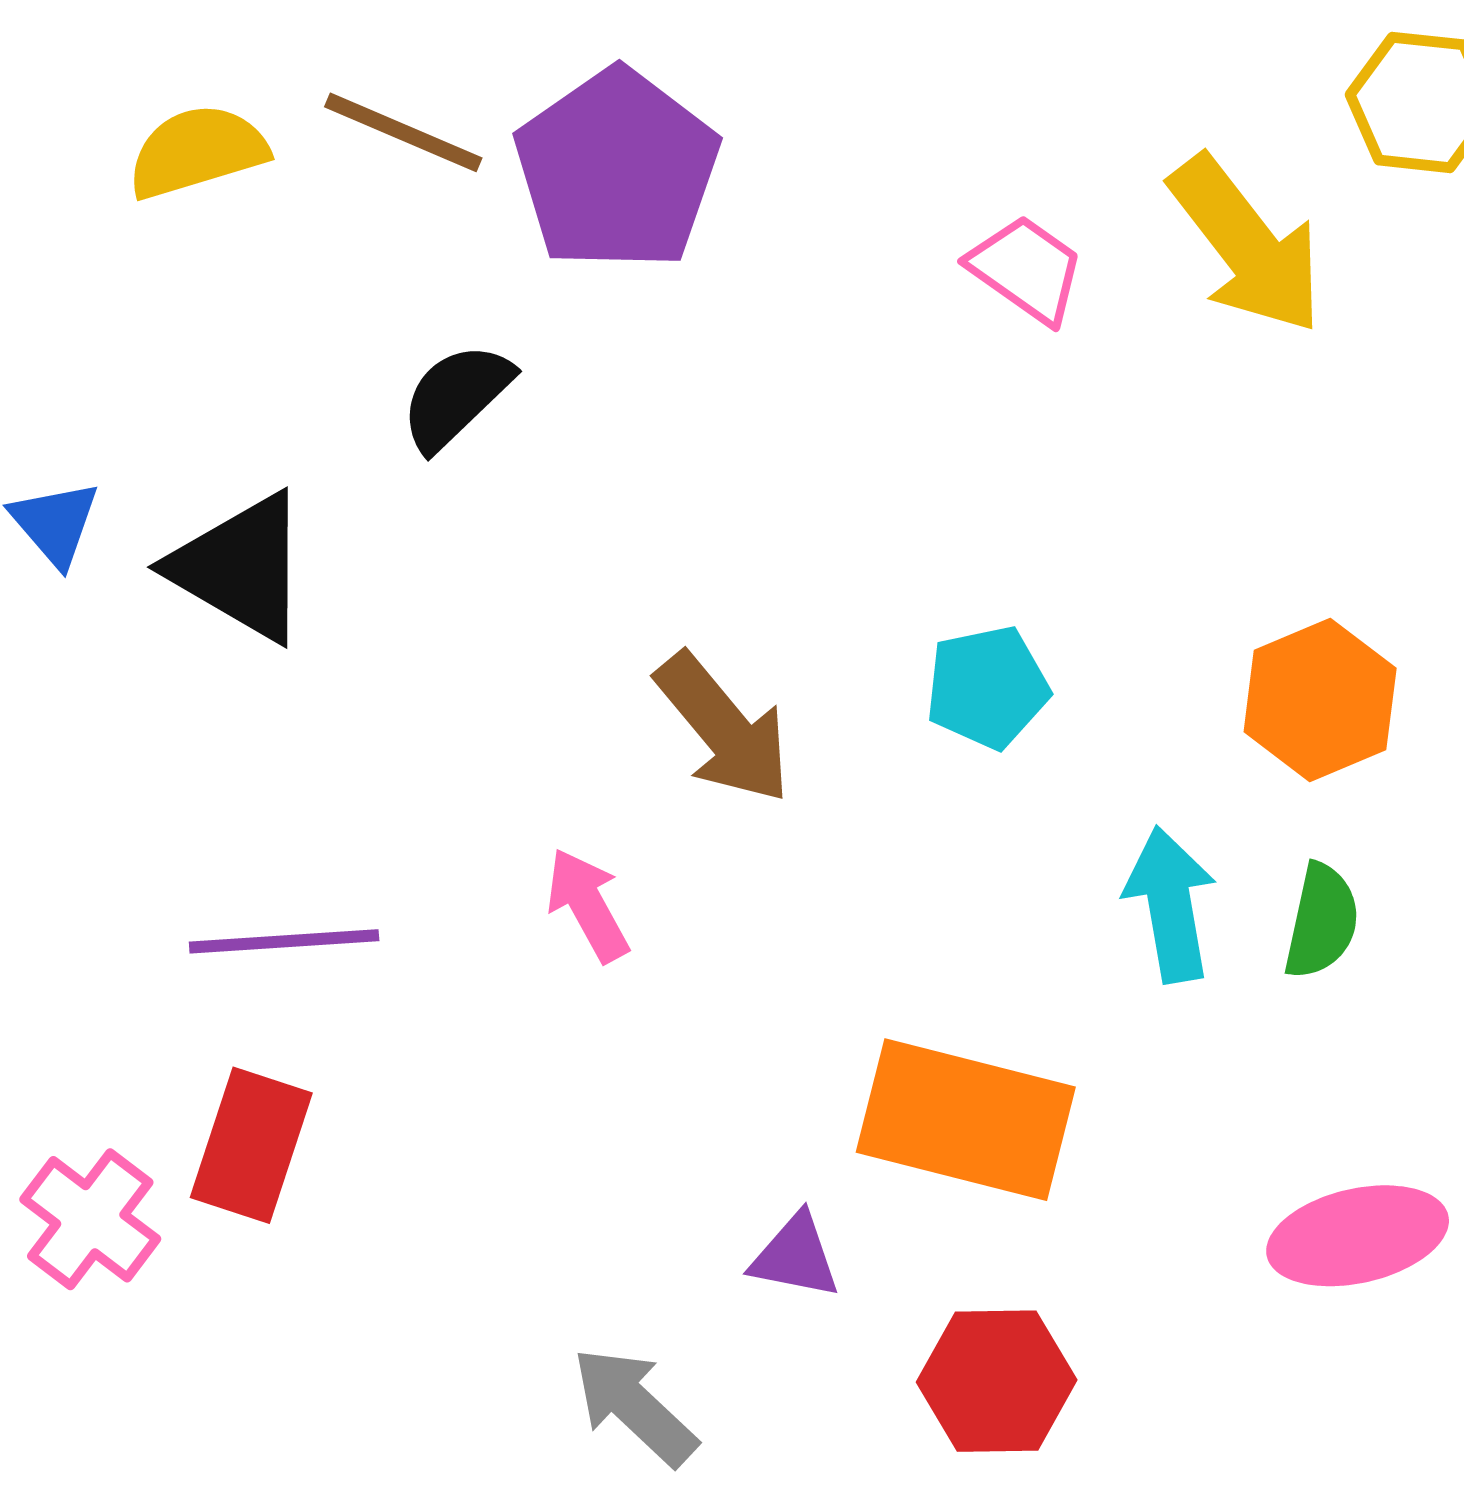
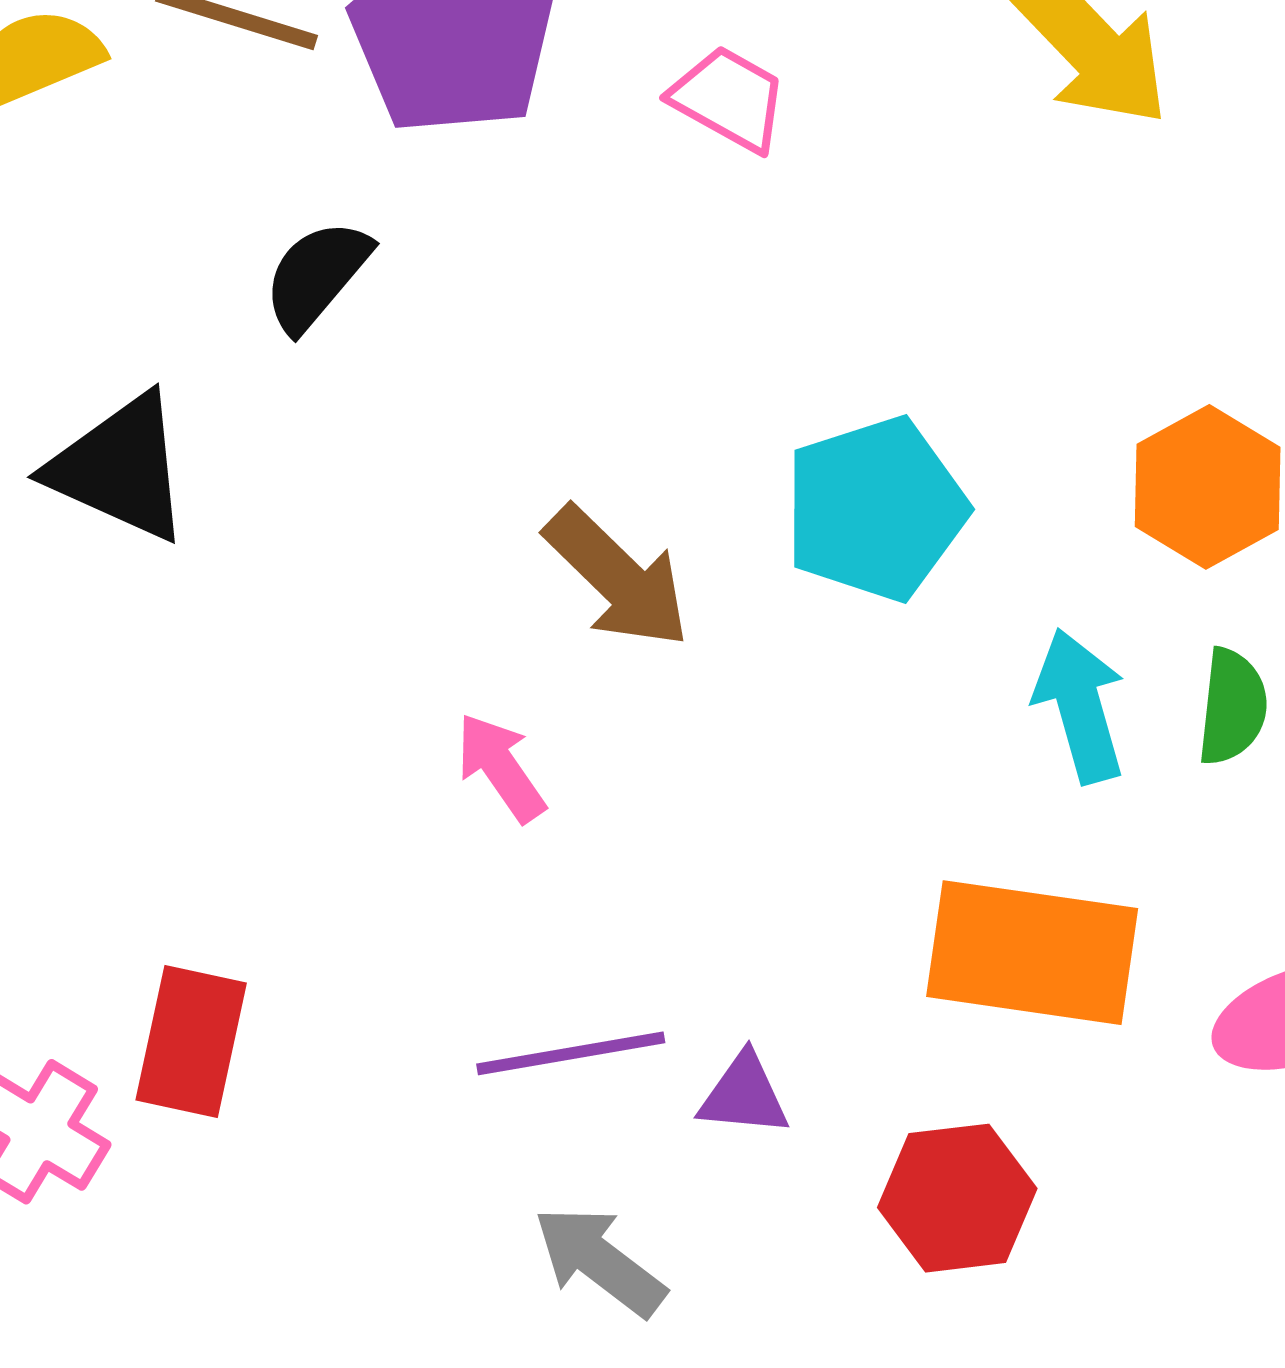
pink trapezoid: (1026, 269) -> (729, 99), moved
cyan pentagon: (987, 687) -> (875, 509), size x1.5
purple line: (284, 941) -> (571, 1053), moved
orange rectangle: (966, 1120) -> (1032, 953), moved

